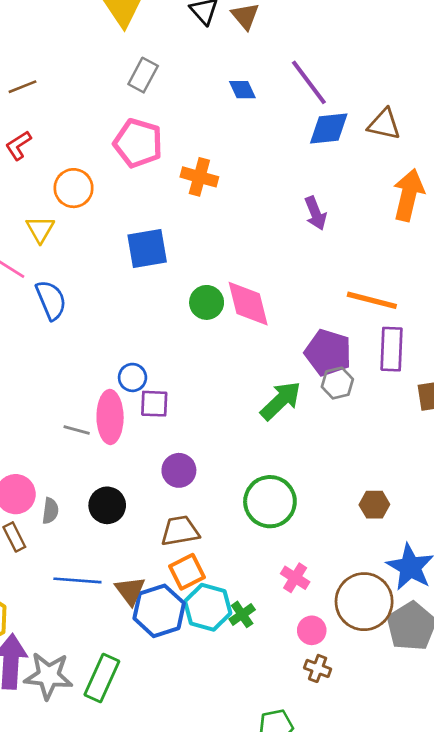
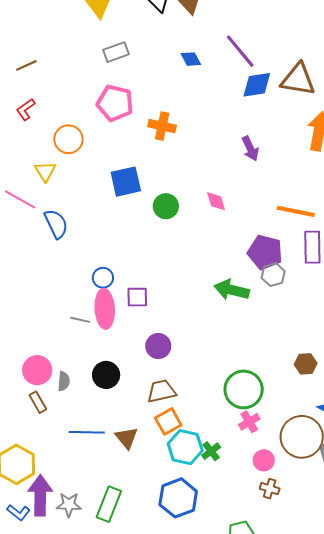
gray rectangle: (143, 75) -> (116, 52), turned 45
brown triangle: (384, 124) -> (298, 79), size x1.4
green circle: (207, 302) -> (166, 206), moved
pink diamond: (248, 304) -> (216, 201), moved, size x0.6
blue circle: (132, 377) -> (103, 278), moved
green arrow: (281, 401) -> (232, 290), turned -120
green circle: (270, 502) -> (244, 389), moved
pink cross: (295, 578) -> (249, 422), turned 30
blue hexagon: (159, 611) -> (178, 498), moved
gray star: (48, 676) -> (69, 505), size x0.7

